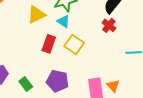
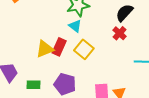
yellow triangle: (36, 15) -> (45, 49), moved
green rectangle: (26, 84) -> (34, 85), turned -56

